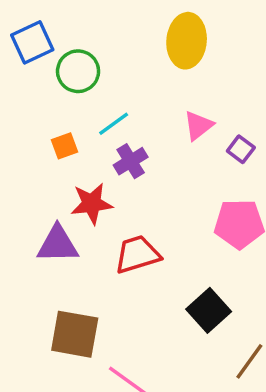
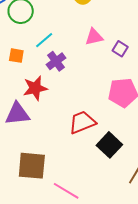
pink triangle: (198, 126) -> (94, 37), turned 30
orange square: (64, 146) -> (16, 56), turned 35
red trapezoid: (137, 254) -> (82, 122), moved

